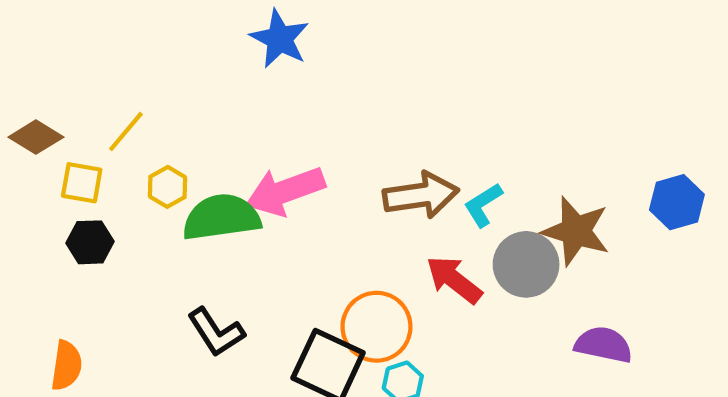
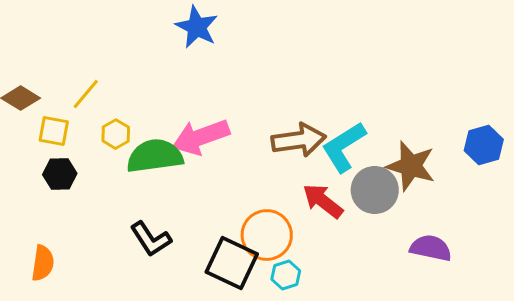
cyan L-shape: (483, 205) -> (344, 147), size x1.6

